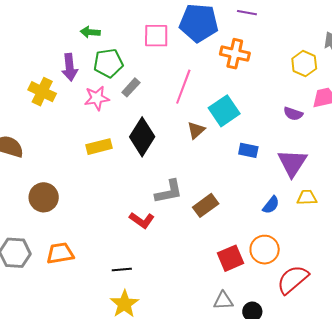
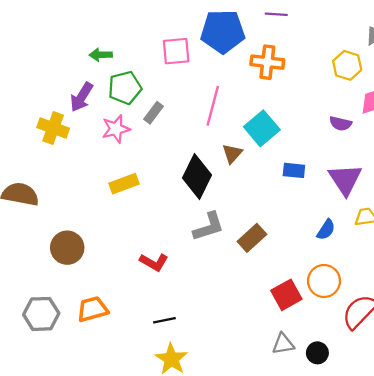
purple arrow: (70, 67) -> (82, 97), turned 44
black diamond: (142, 137) -> (197, 176), moved
red L-shape: (142, 220) -> (154, 262), moved

